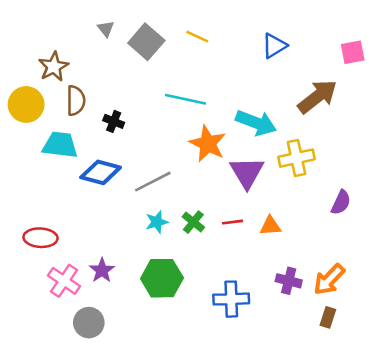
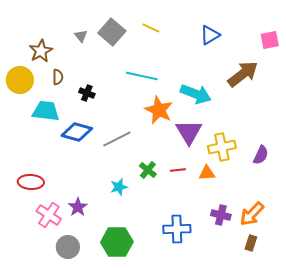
gray triangle: (106, 29) -> (81, 36), moved
brown semicircle: (76, 101) -> (58, 77), size x0.7
yellow cross: (297, 158) -> (222, 147), moved
cyan star: (157, 222) -> (119, 187), moved
green hexagon: (162, 278) -> (117, 242), moved

